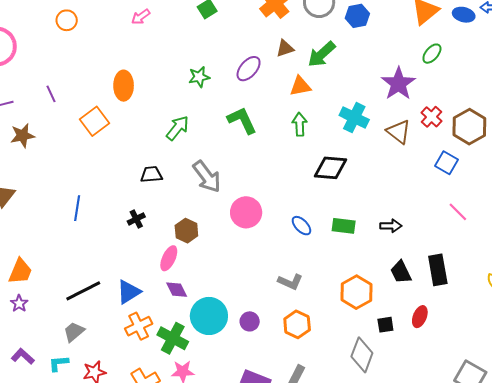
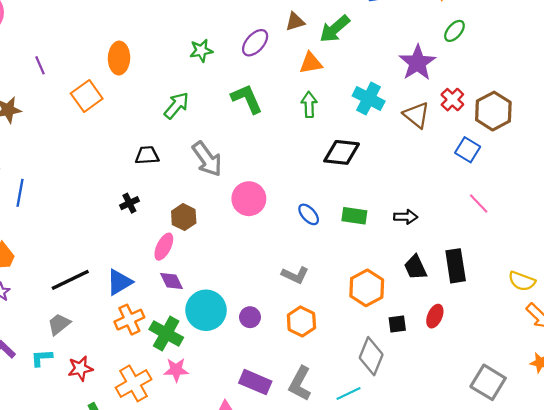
blue line: (77, 208) -> (20, 193), moved

